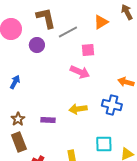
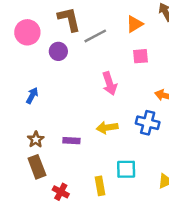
pink square: (88, 50) -> (140, 56), moved
pink arrow: (80, 72) -> (110, 84), turned 48
cyan square: (104, 144) -> (126, 169), moved

